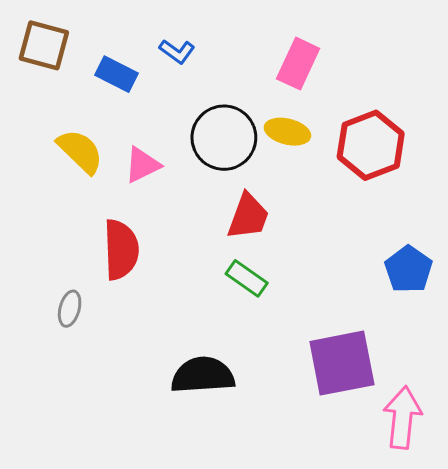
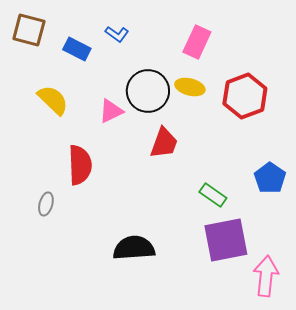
pink triangle: (142, 165) -> (111, 111), moved
green rectangle: (247, 278) -> (213, 195), moved

